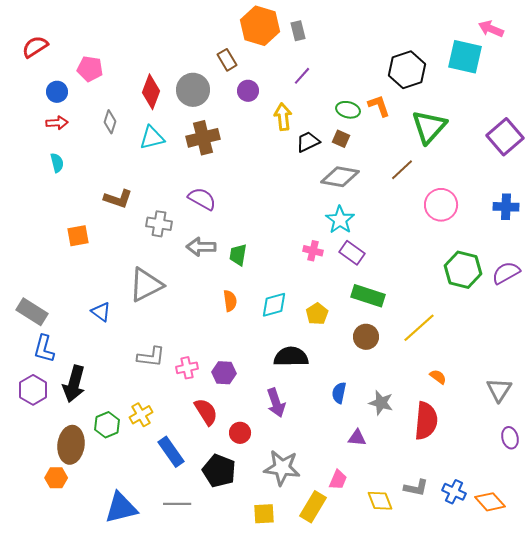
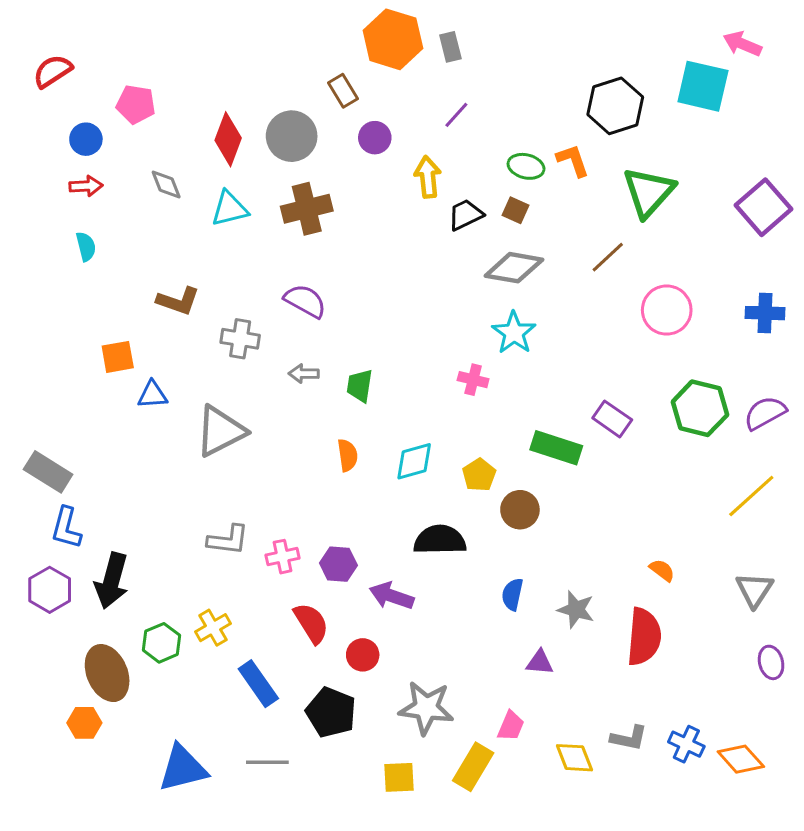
gray diamond: (110, 122) -> (166, 185), turned -40
gray arrow: (201, 247) -> (304, 374), size x0.7
purple rectangle: (352, 253) -> (612, 419), moved
blue triangle: (101, 312) -> (152, 395), moved, turned -40
yellow line: (419, 328) -> (751, 496), moved
brown circle: (366, 337) -> (520, 510), moved
purple arrow: (276, 403) -> (391, 596), moved, turned 128
brown ellipse: (71, 445) -> (107, 673), turned -30

